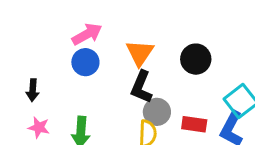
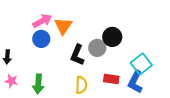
orange triangle: (140, 53) -> (63, 26), moved
gray circle: (157, 112) -> (97, 48), moved

